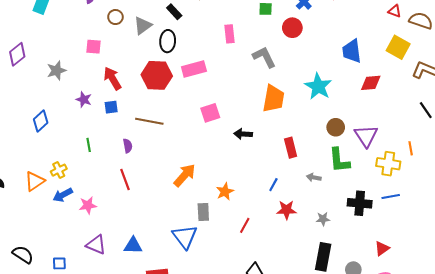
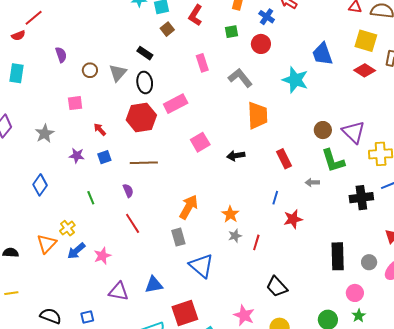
red arrow: (112, 78) -> (100, 129), size x0.6
red diamond: (371, 83) -> (365, 70), moved, turned 50
cyan star: (318, 86) -> (295, 80), moved
gray rectangle: (203, 212) -> (178, 237), moved
gray star: (323, 219) -> (235, 236), moved

